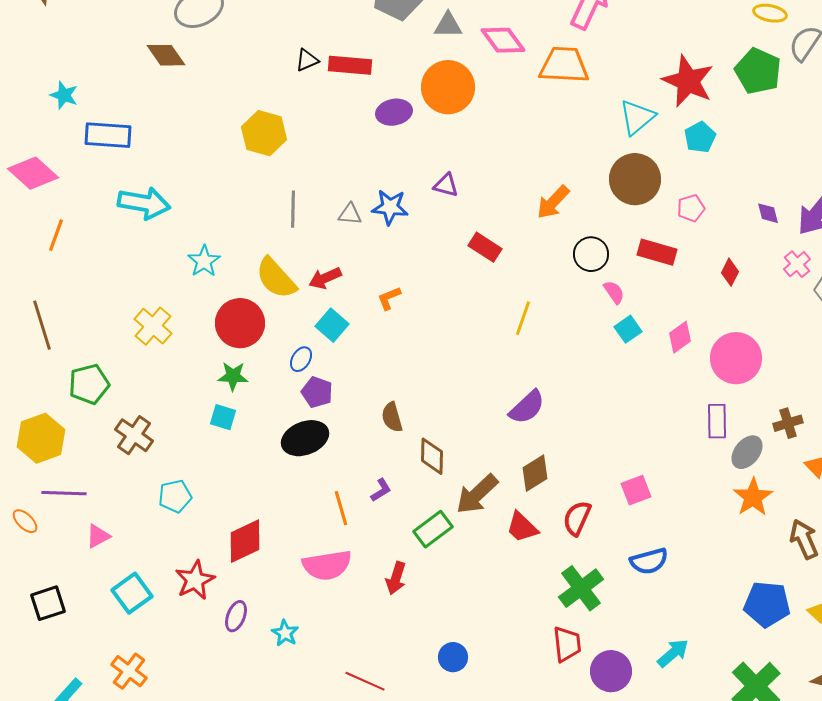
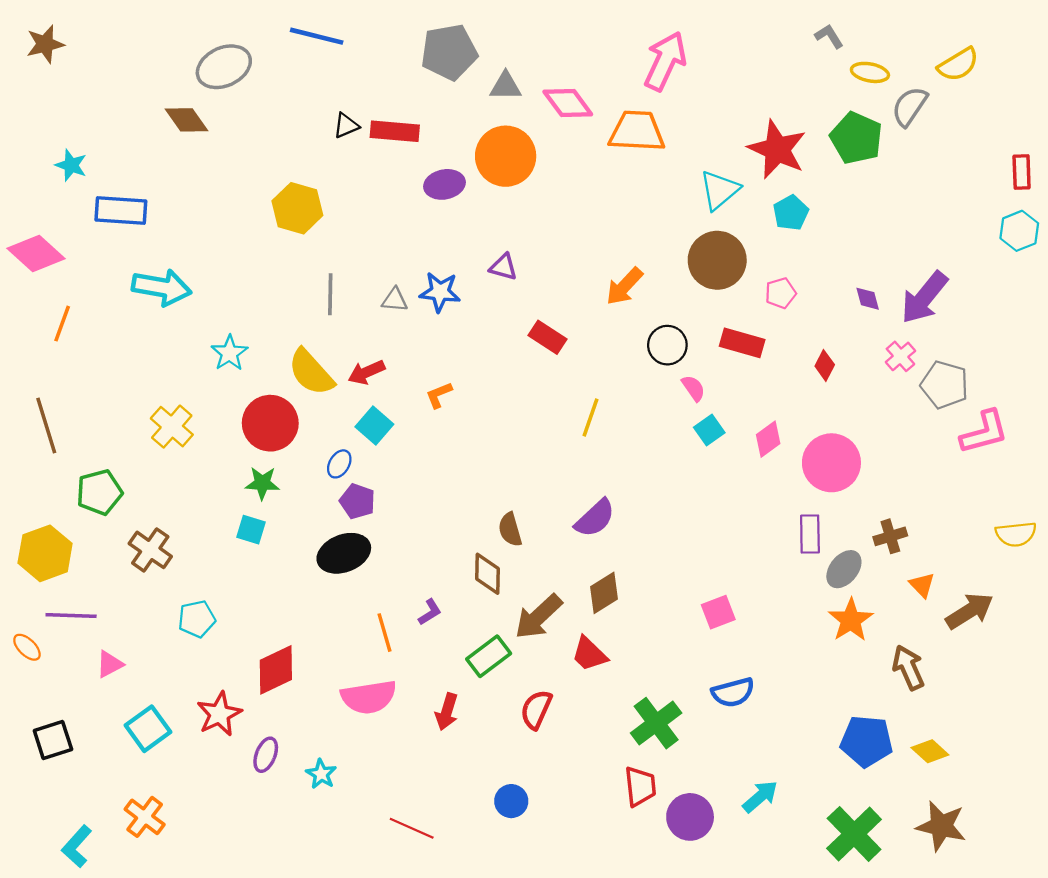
brown semicircle: (392, 417) -> (510, 530), moved
red semicircle: (577, 518) -> (536, 709), moved

